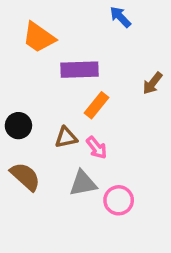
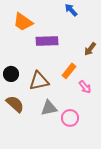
orange rectangle: (97, 105) -> (69, 71), moved
brown triangle: (66, 137) -> (39, 81), size x1.5
pink arrow: (97, 148) -> (85, 87), moved

